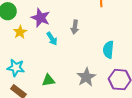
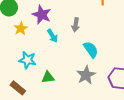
cyan semicircle: (108, 50) -> (91, 50), moved, turned 138
cyan star: (16, 68) -> (27, 60), moved

